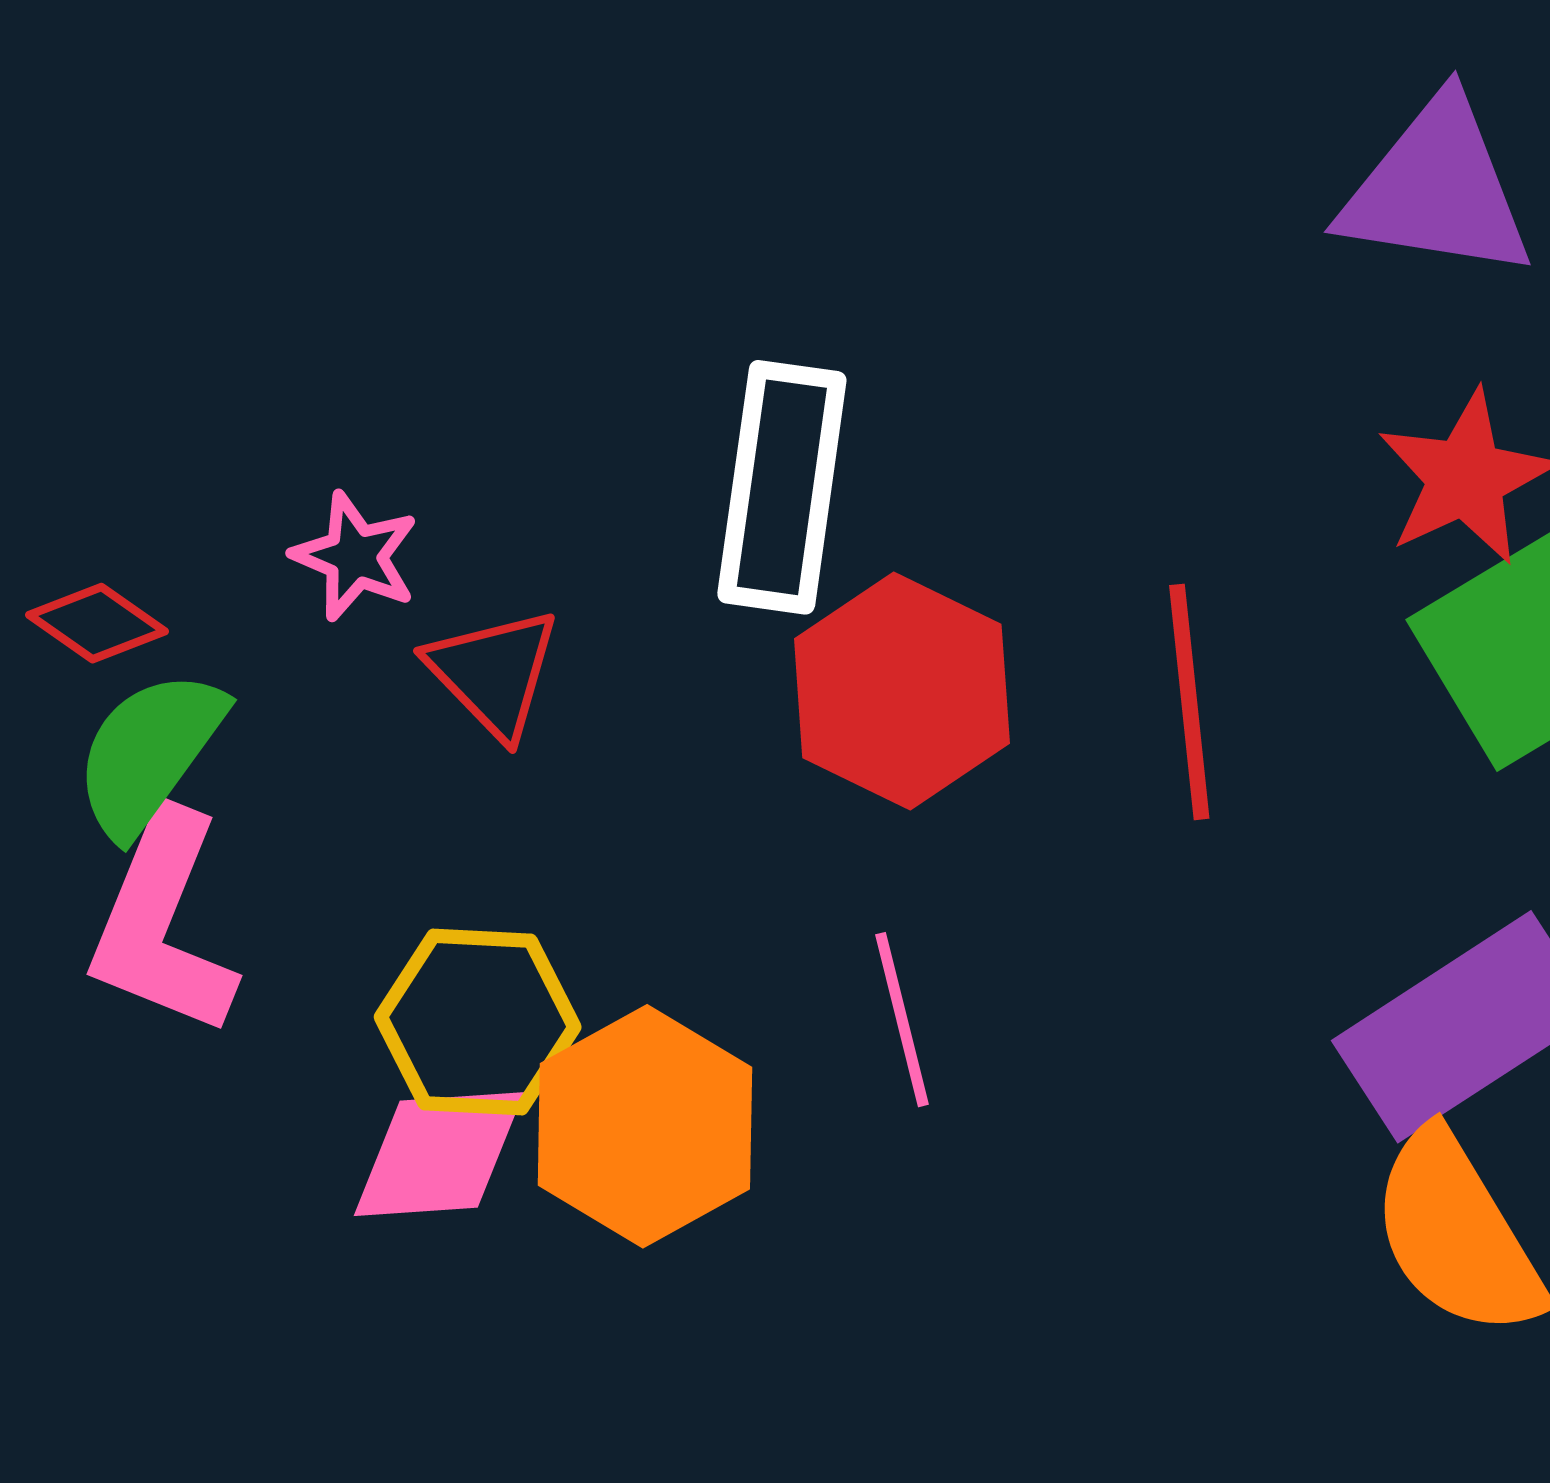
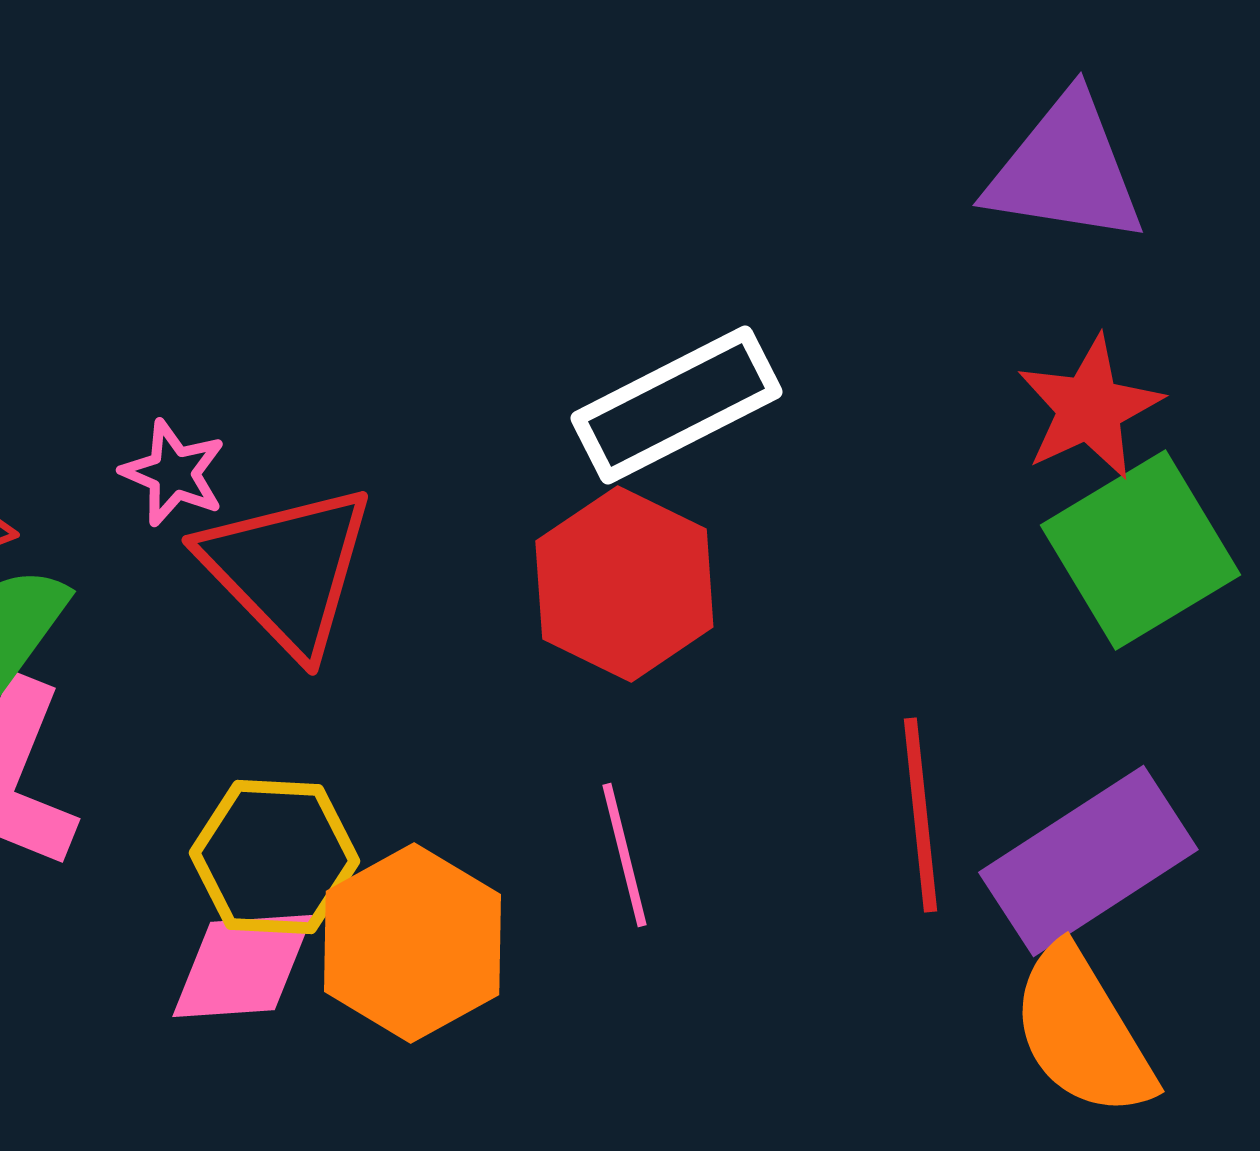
white rectangle: (782, 487) -> (676, 405), moved, turned 55
red triangle: (493, 673) -> (287, 569), size x1.6
red line: (1189, 702) -> (920, 815), moved

